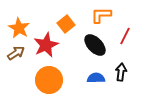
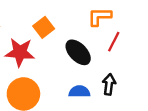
orange L-shape: (101, 15) -> (100, 17), moved
red star: (46, 45) -> (20, 52), turned 30

